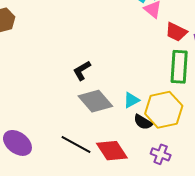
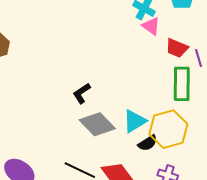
cyan triangle: (131, 100) -> (135, 121), size x1.4
black semicircle: (143, 122) -> (148, 143), turned -60

